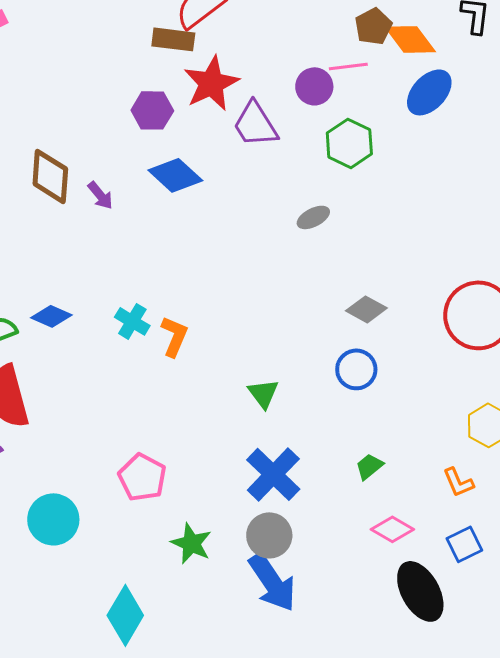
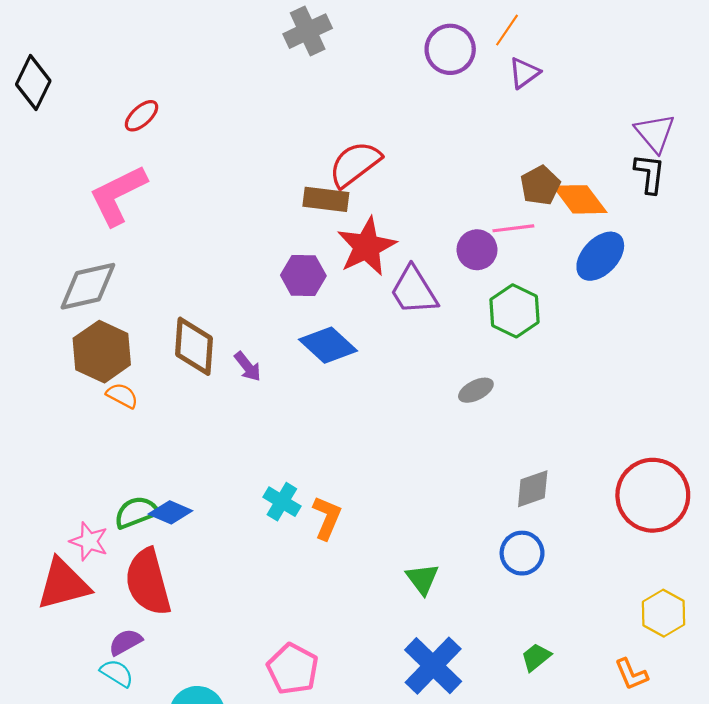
gray diamond: (366, 309) -> (533, 489), turned -48
blue diamond: (51, 316) -> (170, 512), moved

